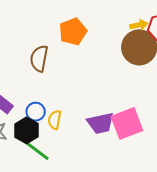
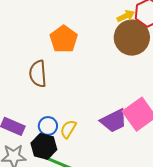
yellow semicircle: (55, 120) -> (68, 129), turned 36

